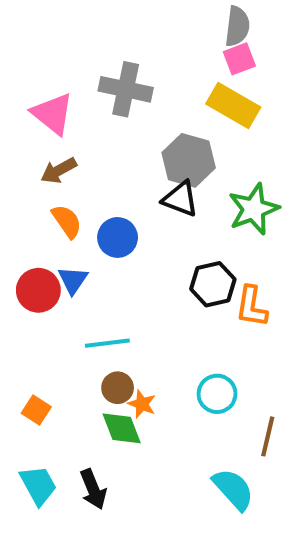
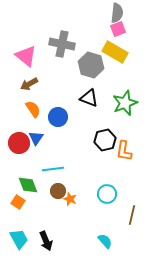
gray hexagon: (189, 160) -> (91, 65), moved
green diamond: (122, 428) -> (28, 185), moved
cyan semicircle: (233, 489) -> (105, 241), moved, size x0.7

